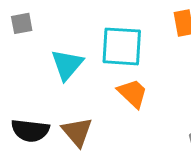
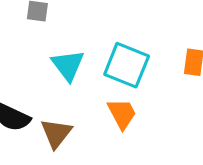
cyan triangle: (67, 65) -> (68, 65), turned -36

